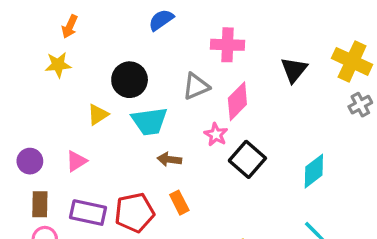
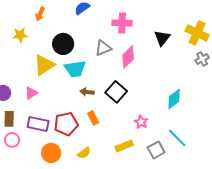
orange arrow: (70, 27) -> (40, 14), moved
yellow triangle: (98, 115) -> (44, 65), size x1.6
pink star: (216, 134) -> (141, 122), moved
black square: (247, 159) -> (116, 92), moved

